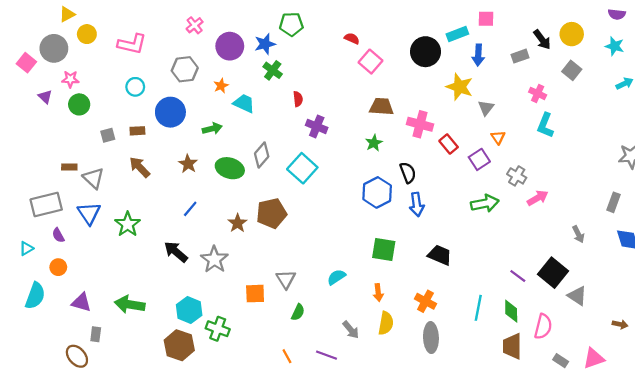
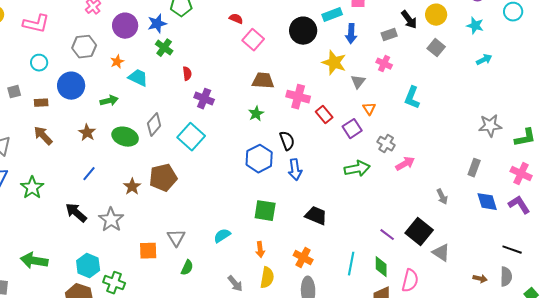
pink cross: (538, 93) -> (384, 64), moved
gray square: (108, 135) -> (14, 92), moved

